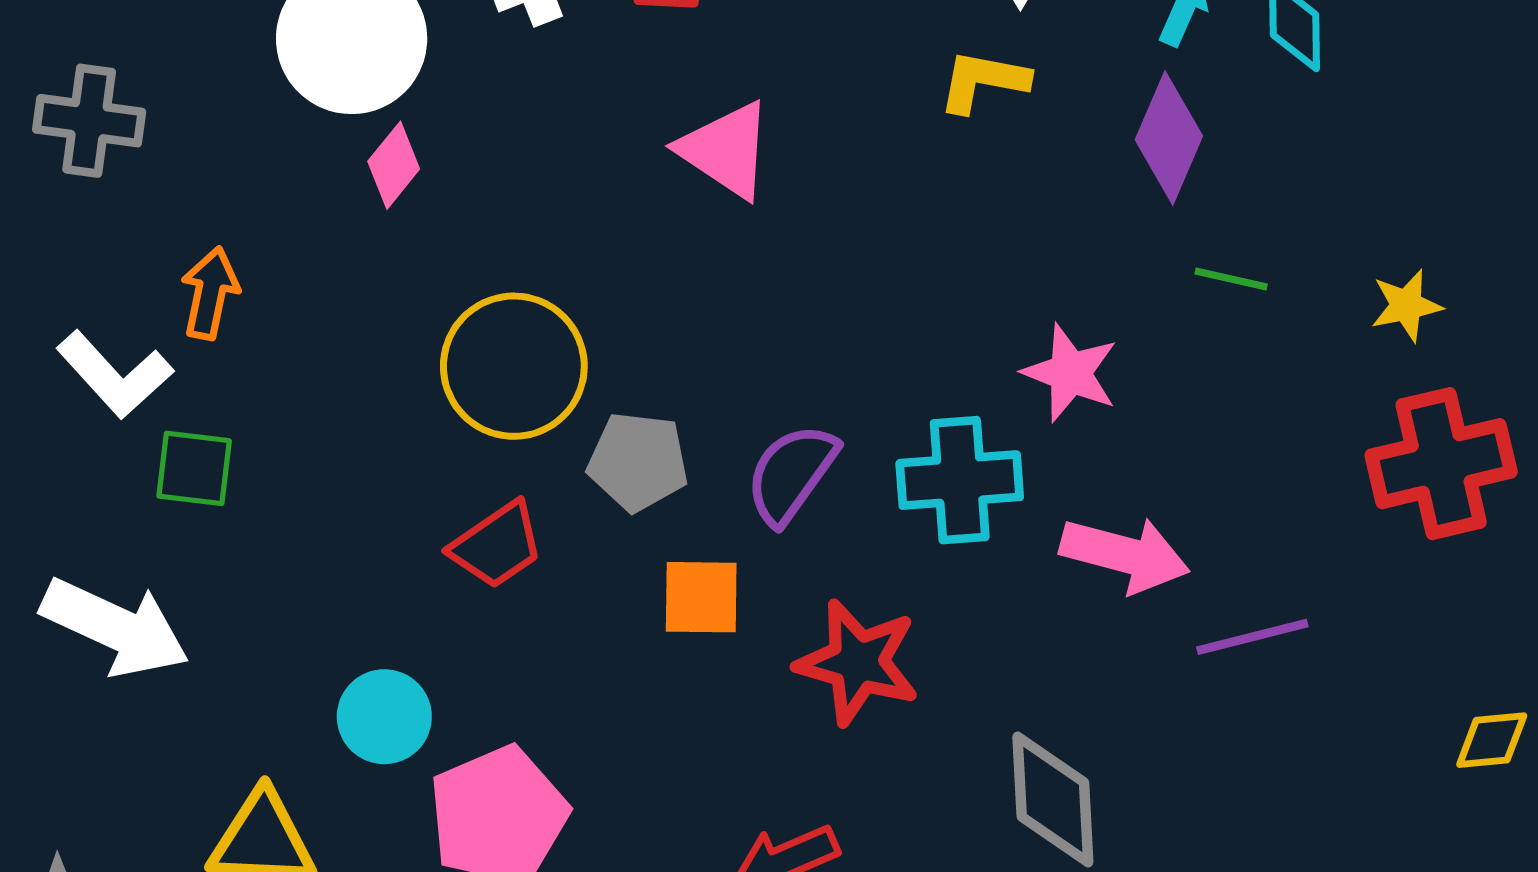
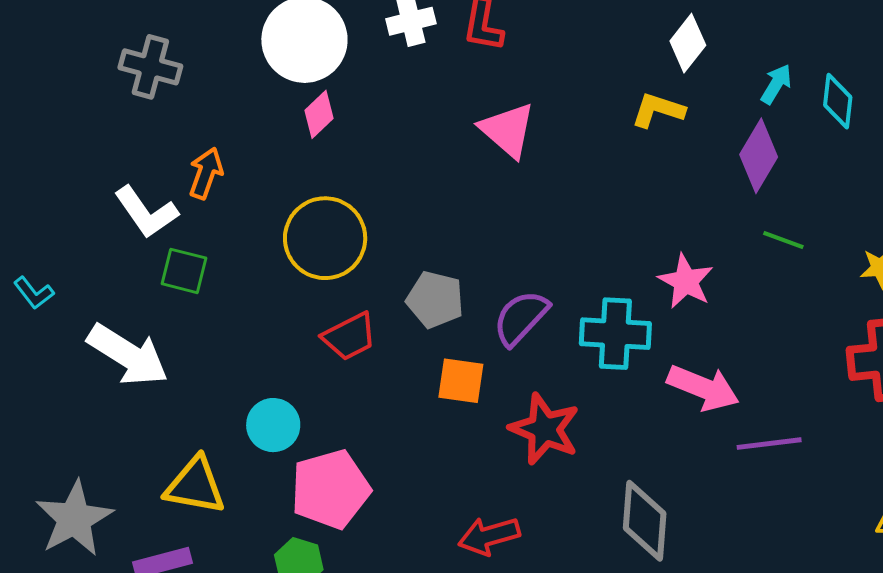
yellow circle: (514, 366) -> (325, 238), moved

